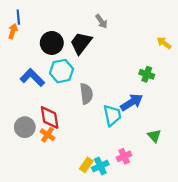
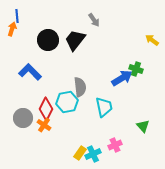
cyan hexagon: (61, 71) -> (67, 102), moved
blue arrow: (132, 102) -> (122, 78), moved
red diamond: (50, 117) -> (46, 109), turned 35

